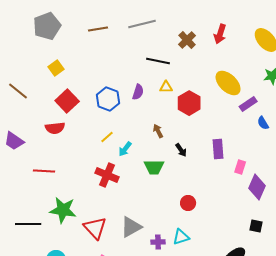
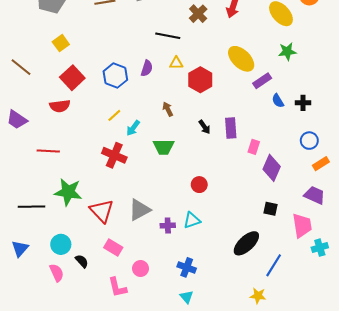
black arrow: (181, 150) -> (204, 127), moved

